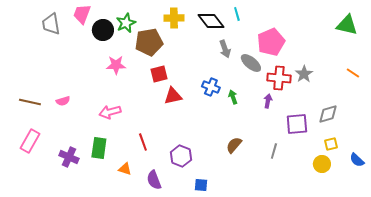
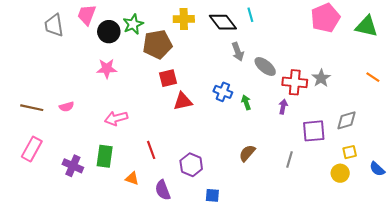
pink pentagon: (271, 42) -> (325, 18), moved
pink star: (116, 65) -> (107, 69), moved

